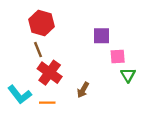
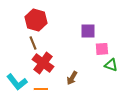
green triangle: (128, 75) -> (111, 65), turned -40

